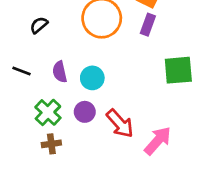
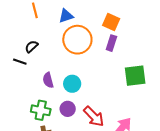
black line: (22, 71) -> (20, 62), moved
green cross: (48, 112) -> (41, 110), turned -30

